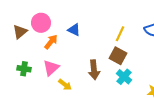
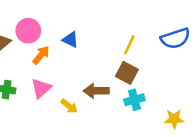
brown arrow: (94, 70) -> (96, 91), turned 96
cyan cross: (124, 77) -> (134, 100), turned 35
yellow arrow: (65, 85) -> (69, 106), moved

